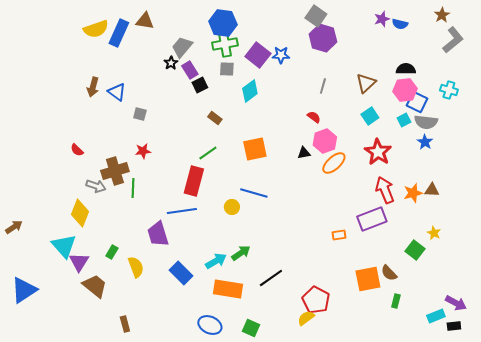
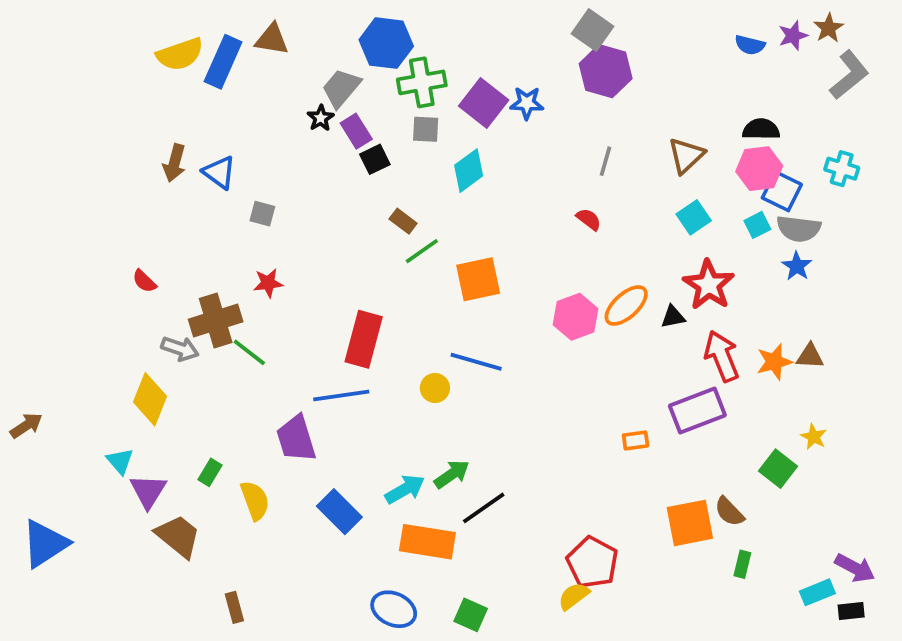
purple star: (382, 19) -> (793, 36), moved
blue hexagon: (223, 23) -> (386, 43), moved
pink hexagon: (325, 141) -> (576, 317), moved
green line: (208, 153) -> (422, 251), moved
black triangle: (304, 153) -> (673, 317), moved
green line: (133, 188) -> (249, 352), turned -54
cyan triangle: (64, 246) -> (120, 461), size x0.6
black line: (271, 278) -> (484, 508), moved

